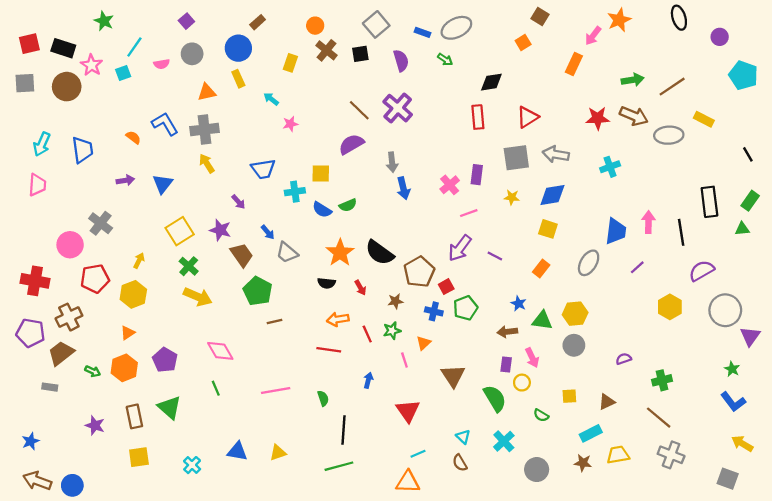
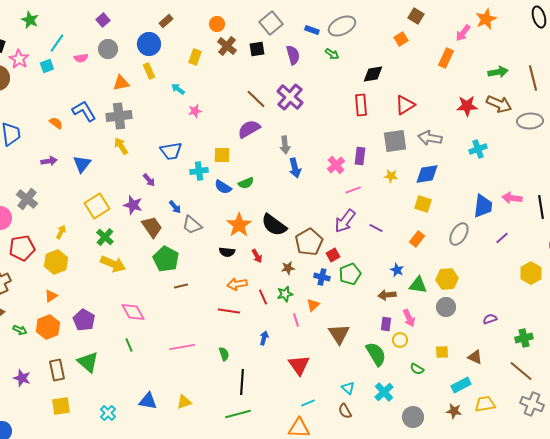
brown line: (672, 87) -> (533, 78), turned -70
pink arrow: (648, 222) -> (512, 198), turned -84
brown triangle: (607, 402) -> (475, 357), turned 49

